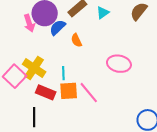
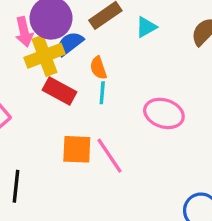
yellow cross: (34, 68) -> (45, 56), moved, turned 30
cyan line: (63, 73) -> (102, 93), moved
red rectangle: (46, 92) -> (59, 91), moved

